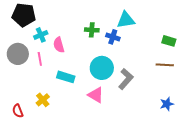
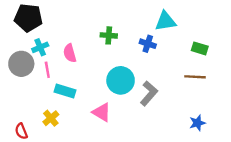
cyan triangle: (126, 20) -> (165, 21), moved
cyan cross: (41, 35) -> (40, 47), moved
blue cross: (113, 37) -> (148, 44), moved
cyan rectangle: (66, 77) -> (65, 91), moved
pink triangle: (96, 95) -> (102, 112), moved

